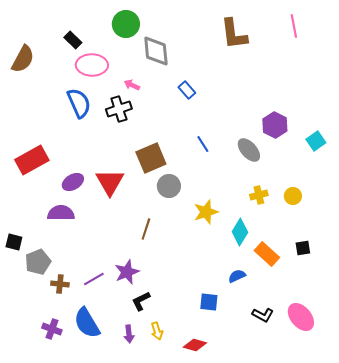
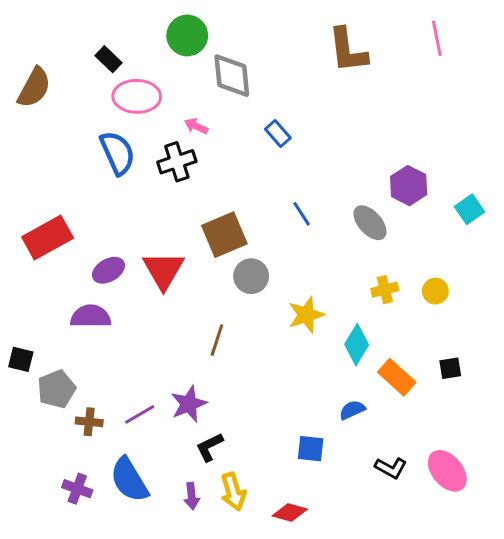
yellow arrow: (157, 331) -> (233, 492), size x1.4

